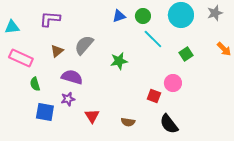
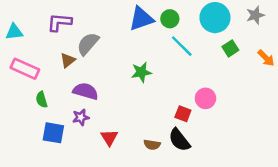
blue triangle: (119, 16) -> (141, 19), size x1.6
gray semicircle: (84, 45) -> (88, 44), moved
green square: (186, 54) -> (230, 48), moved
black semicircle: (169, 124) -> (179, 140), moved

